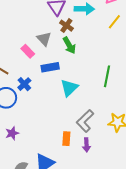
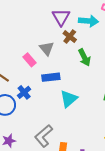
green arrow: (69, 45) -> (84, 57), moved
gray L-shape: (85, 121) -> (44, 136), moved

